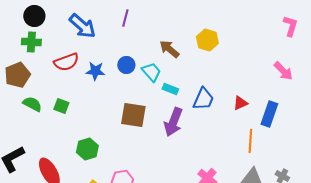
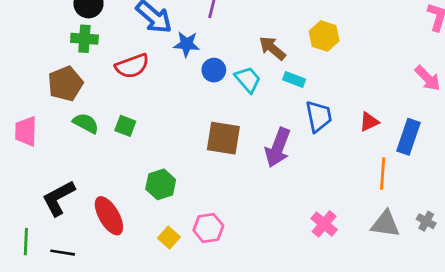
blue star: (95, 71) -> (187, 44), moved
cyan rectangle: (170, 89) -> (294, 80), moved
blue trapezoid: (203, 99) -> (319, 116), turned -35

